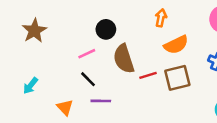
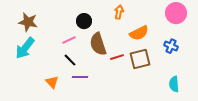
orange arrow: (161, 18) -> (119, 12), moved
brown star: (34, 31) -> (28, 22), turned -30
cyan arrow: (30, 86) -> (25, 48), moved, size x1.6

